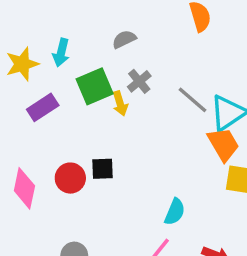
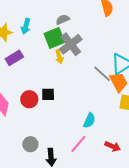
gray cross: (139, 81) -> (71, 44), size x1.6
green square: (95, 86) -> (54, 38), moved
gray line: (192, 100) -> (102, 74), moved

